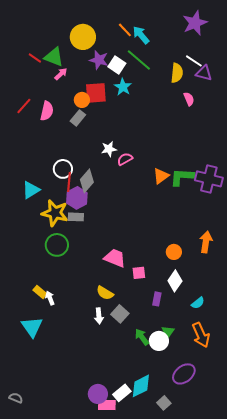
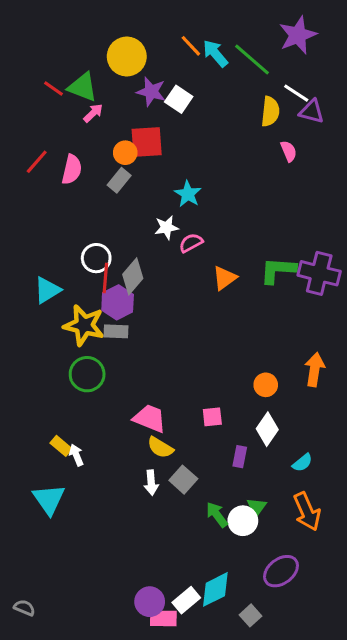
green line: (139, 60) -> (252, 60), moved
cyan star: (123, 87) -> (188, 194), moved
orange triangle: (161, 176) -> (224, 278), moved
pink trapezoid: (115, 258) -> (150, 418), moved

